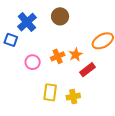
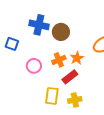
brown circle: (60, 16) -> (61, 32), moved
blue cross: (27, 22) -> (39, 25), moved, turned -36
red rectangle: (87, 70) -> (70, 77), moved

